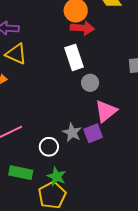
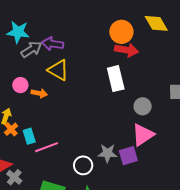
gray circle: (90, 83) -> (143, 106), moved
gray star: (72, 133) -> (107, 153), turned -30

